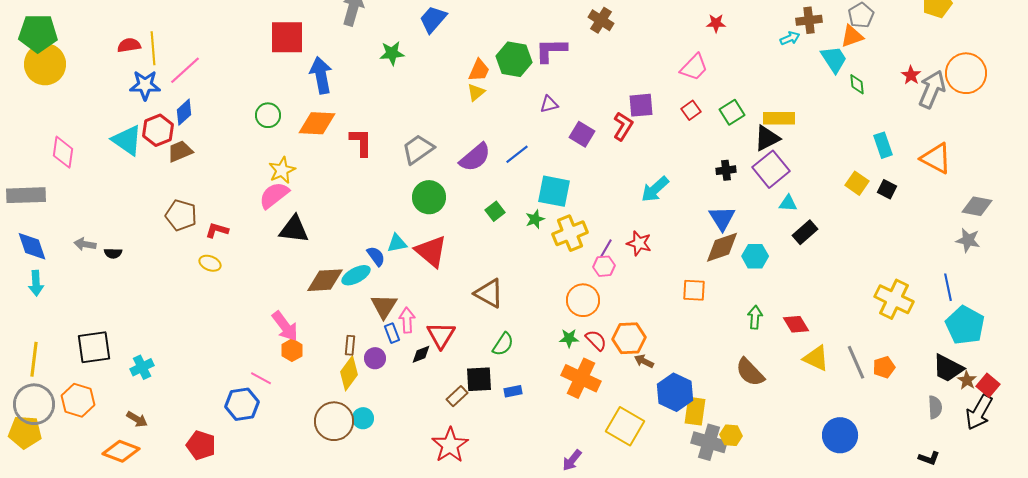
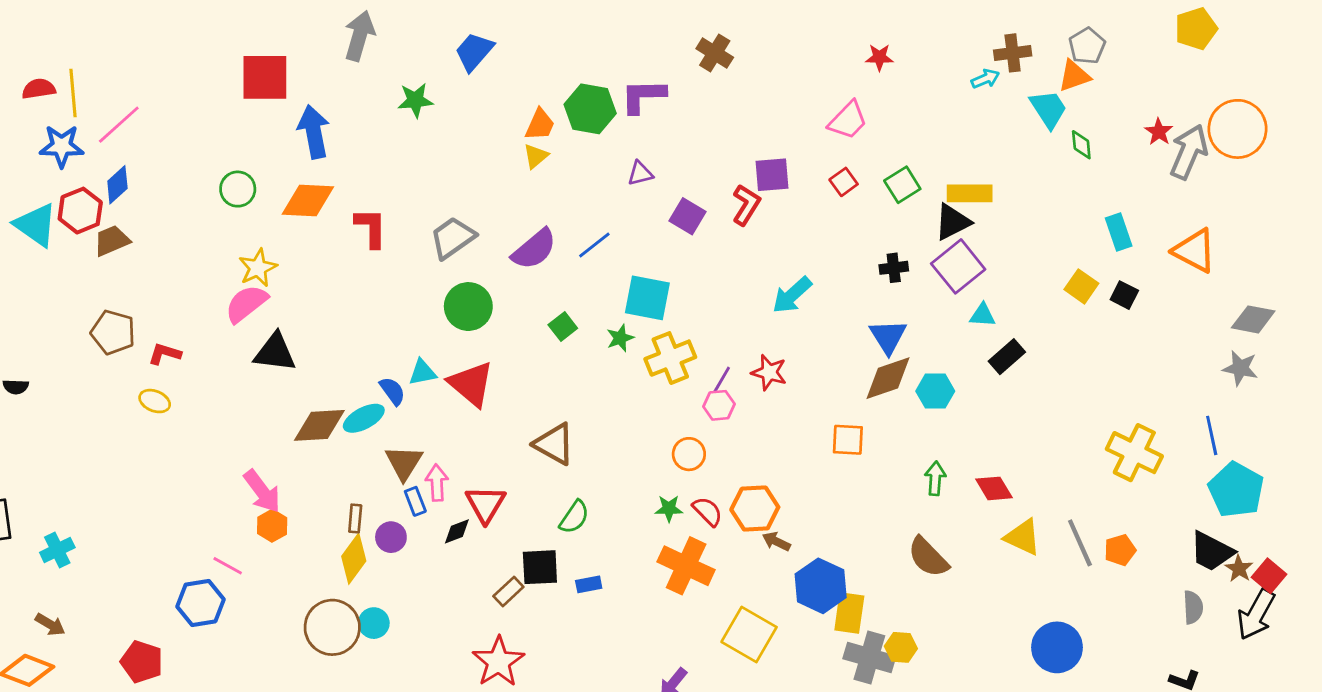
orange circle: (583, 300) -> (689, 454), size x0.7

